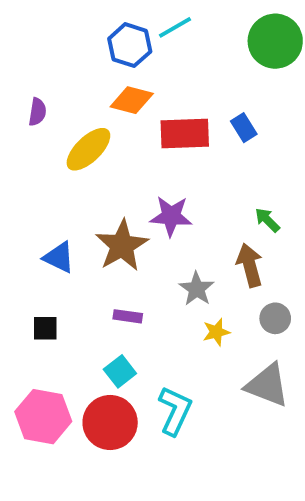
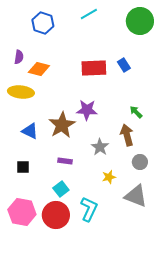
blue hexagon: (130, 45) -> (43, 23), moved
orange diamond: (132, 100) -> (39, 69), moved
yellow ellipse: (88, 149) -> (21, 92), moved, turned 50
yellow star: (216, 332) -> (109, 177), moved

